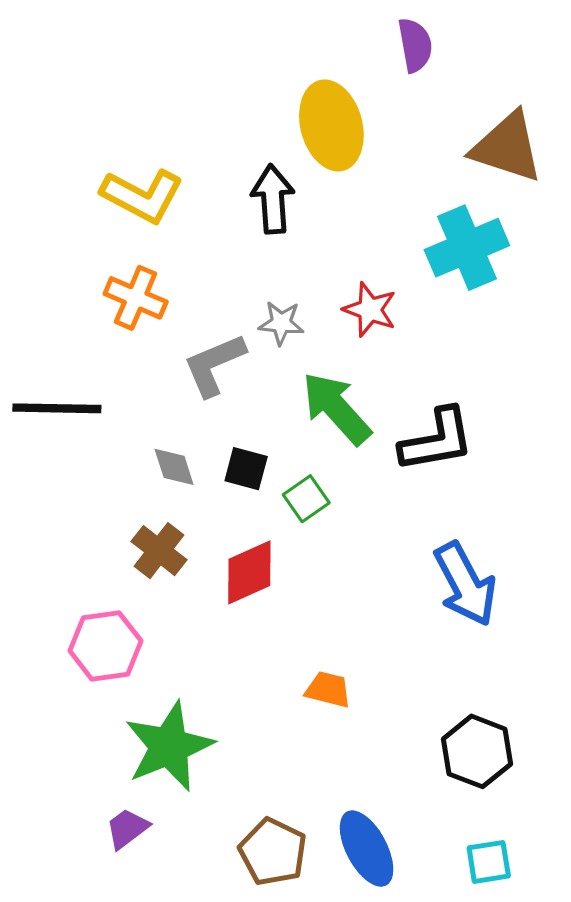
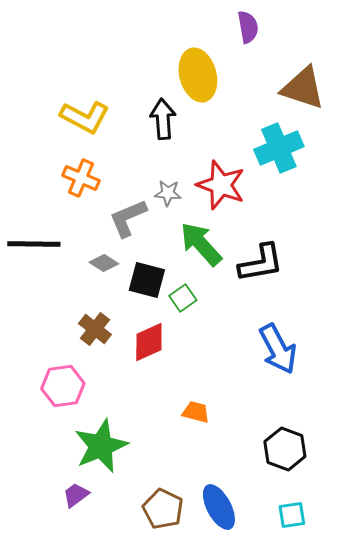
red star: (370, 310) -> (221, 185), size x1.5
gray diamond: (174, 467) -> (104, 263), moved, turned -40
black square: (246, 469) -> (147, 280), size x1.4

